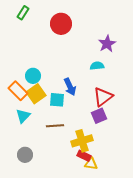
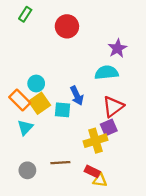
cyan semicircle: (97, 66) -> (107, 73), size x1.5
brown line: (55, 126) -> (60, 163), moved
yellow cross: (82, 141) -> (96, 141), moved

